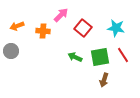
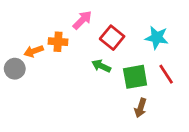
orange arrow: (17, 26) -> (34, 51), moved
green arrow: (75, 57) -> (101, 66), moved

